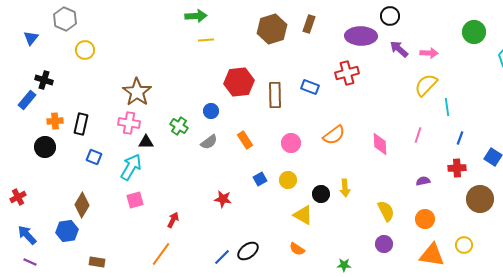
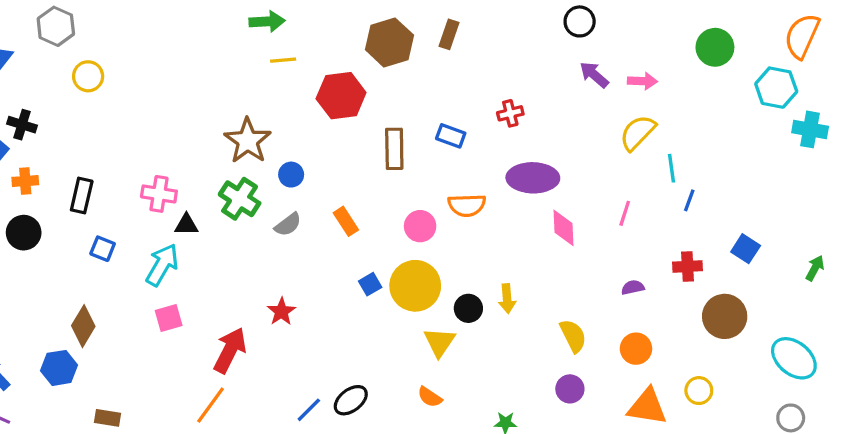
purple ellipse: (361, 36) -> (533, 178), moved
red cross: (347, 73) -> (510, 113), size x0.7
red hexagon: (239, 82) -> (341, 96), moved
brown star: (137, 92) -> (248, 141), moved
orange cross: (55, 121) -> (25, 181), moved
green cross: (179, 126) -> (240, 199), size x1.4
orange semicircle: (334, 135) -> (467, 205), moved, turned 35
blue line: (460, 138) -> (689, 200), moved
yellow circle: (288, 180) -> (415, 286), size x1.8
red star: (223, 199) -> (281, 312), moved, turned 30
yellow triangle: (303, 215) -> (439, 342), turned 35
red arrow: (173, 220) -> (230, 350), size x1.8

